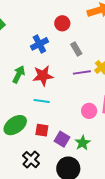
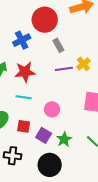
red circle: (62, 23) -> (45, 20), size x1.6
pink circle: (89, 111) -> (52, 109), moved
black cross: (31, 160) -> (12, 156), turned -36

